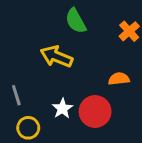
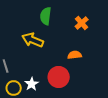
green semicircle: (76, 21) -> (46, 16), turned 36
white star: (62, 109) -> (32, 84), moved

